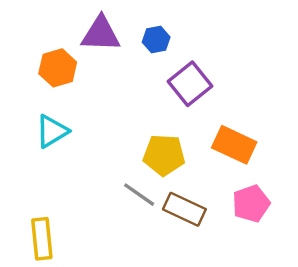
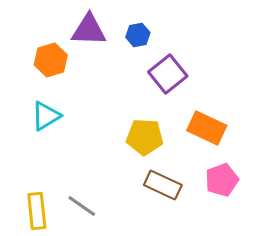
gray line: (139, 195) -> (82, 206), moved

